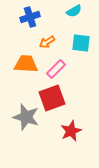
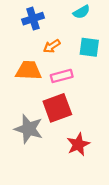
pink rectangle: (56, 69) -> (62, 76), turned 30

